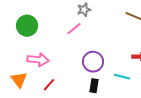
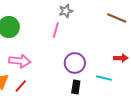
pink line: (74, 29) -> (56, 30), turned -35
red line: (49, 85) -> (21, 86), moved

